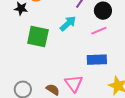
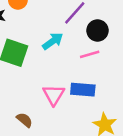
pink triangle: (74, 84) -> (54, 95), moved

